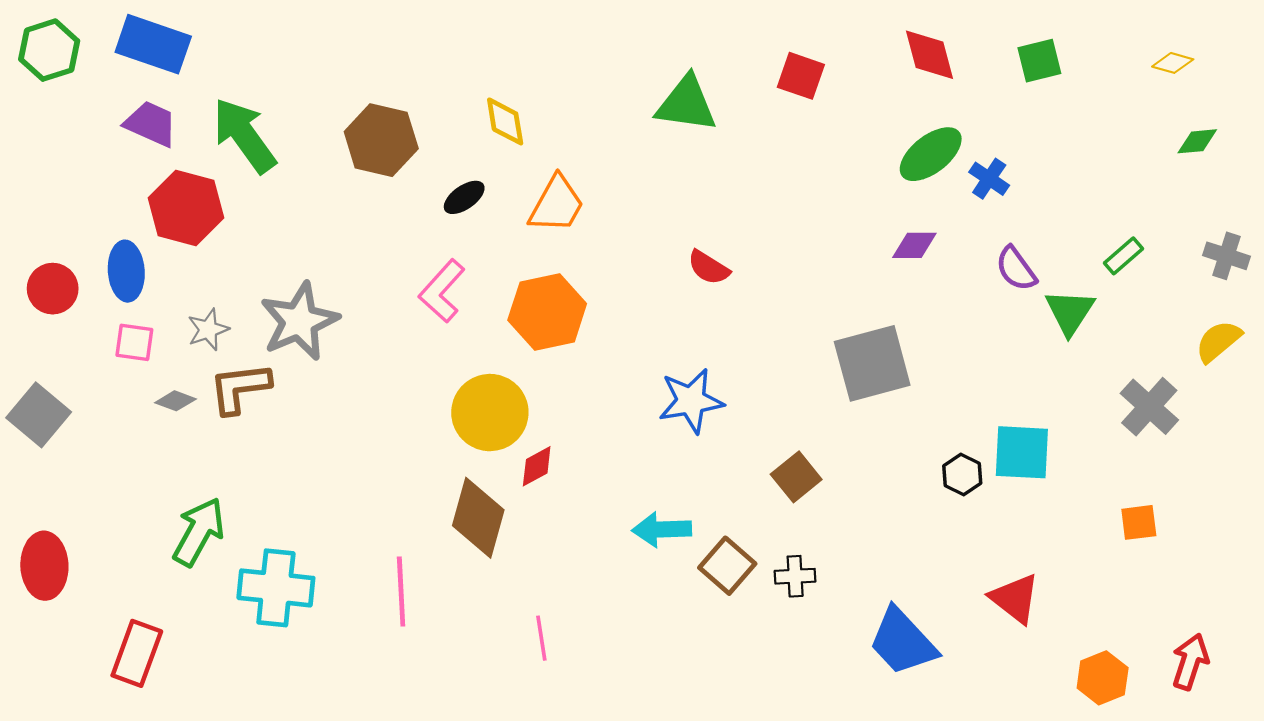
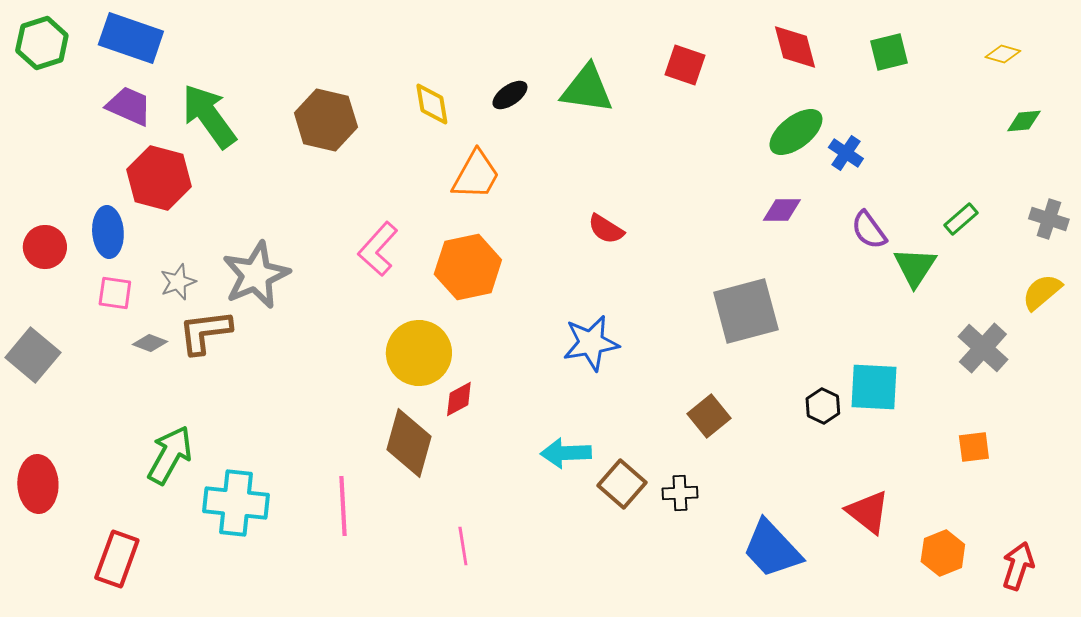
black ellipse: (464, 197) -> (510, 95), moved
brown square: (796, 477) -> (709, 416), moved
orange hexagon: (1103, 678) -> (943, 553), moved

